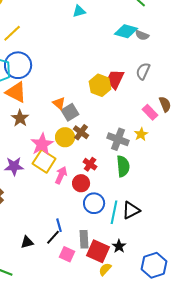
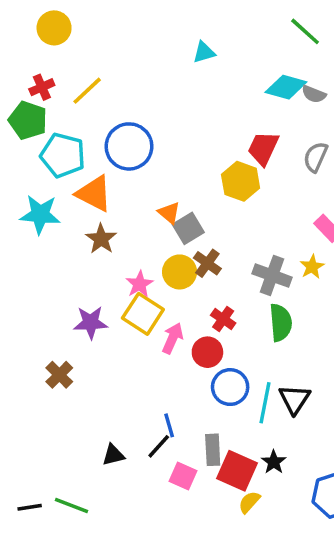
blue circle: (18, 65) -> (129, 146), moved
red trapezoid: (115, 79) -> (263, 148), moved
pink star: (42, 144) -> (139, 284), size x0.7
black triangle: (131, 210) -> (295, 399), turned -30

